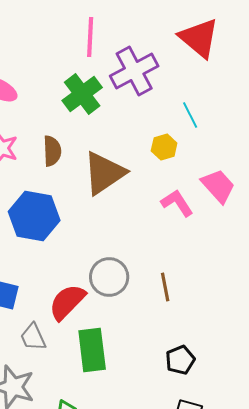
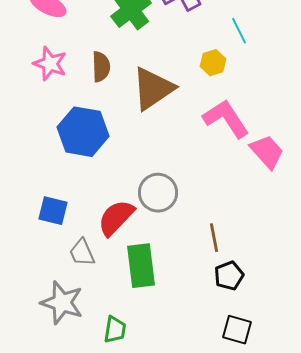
pink trapezoid: (218, 186) -> (267, 152), moved
pink L-shape: (177, 203) -> (226, 119), size x1.4
brown line: (165, 287) -> (214, 238), moved

